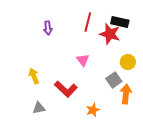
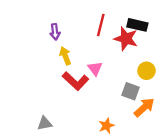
yellow arrow: (34, 76) -> (65, 56), moved
gray square: (114, 80) -> (130, 91), turned -35
red L-shape: (66, 89) -> (76, 81), moved
orange arrow: (126, 94) -> (144, 107), turned 42

